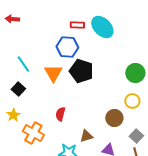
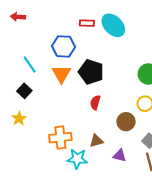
blue hexagon: (67, 47) -> (64, 46), moved
red semicircle: (60, 114) -> (95, 103), moved
orange cross: (33, 133) -> (60, 138), moved, turned -35

